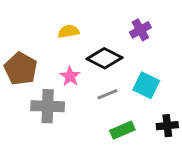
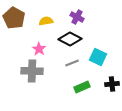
purple cross: (140, 30) -> (77, 17), moved, turned -32
brown pentagon: (21, 69) -> (14, 18), moved
pink star: (70, 76) -> (39, 49), moved

